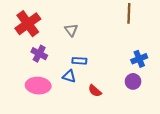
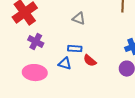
gray triangle: (71, 30) -> (79, 19), moved, turned -32
red semicircle: (95, 91) -> (90, 61), moved

